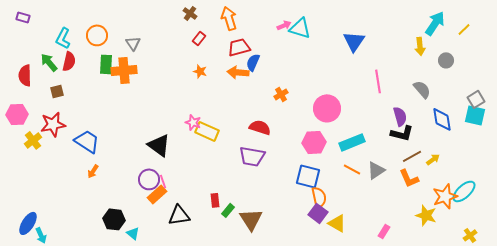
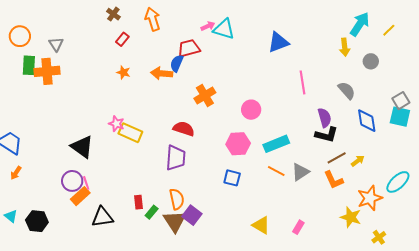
blue triangle: (354, 41) -> (278, 42), turned 35
red trapezoid: (239, 47) -> (189, 48), moved
orange cross: (281, 94) -> (205, 96), size x1.5
pink circle: (327, 108) -> (251, 110), size x0.7
purple trapezoid: (252, 156) -> (176, 158), turned -96
blue square: (308, 176) -> (232, 178), size x0.7
cyan ellipse: (464, 191) -> (398, 182), moved
orange semicircle: (319, 197) -> (177, 199), moved
purple square: (318, 213) -> (192, 215), moved
pink rectangle: (384, 231) -> (298, 227), moved
cyan triangle: (133, 233) -> (11, 216), moved
yellow cross: (470, 235) -> (379, 237), moved

